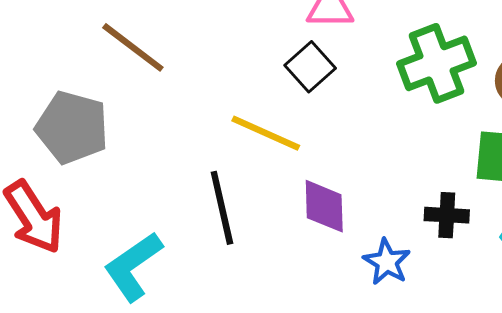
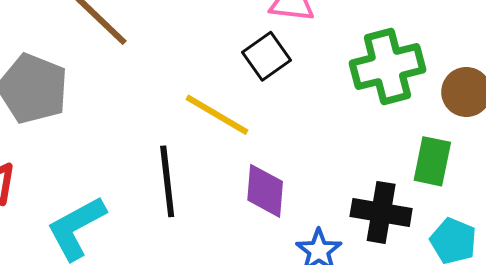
black cross: (447, 215) -> (381, 212), size x1.4

